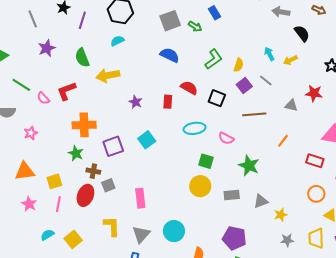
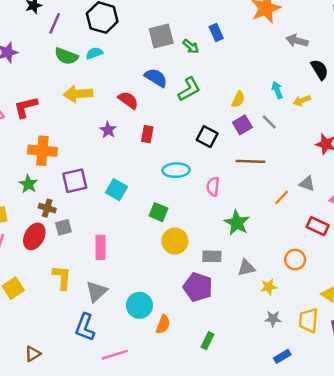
green semicircle: (82, 58) -> (66, 56), moved, turned -54
green L-shape: (214, 59) -> (189, 89), moved
red semicircle: (189, 88) -> (128, 100), moved
gray triangle: (291, 105) -> (307, 184), moved
pink semicircle: (226, 138) -> (213, 187), turned 63
cyan square: (147, 140) -> (116, 190), moved, turned -30
green square: (206, 161) -> (158, 212), moved
orange circle: (316, 194) -> (295, 260), moved
cyan circle: (174, 231) -> (139, 305), moved
purple pentagon: (234, 238) -> (198, 287), moved

